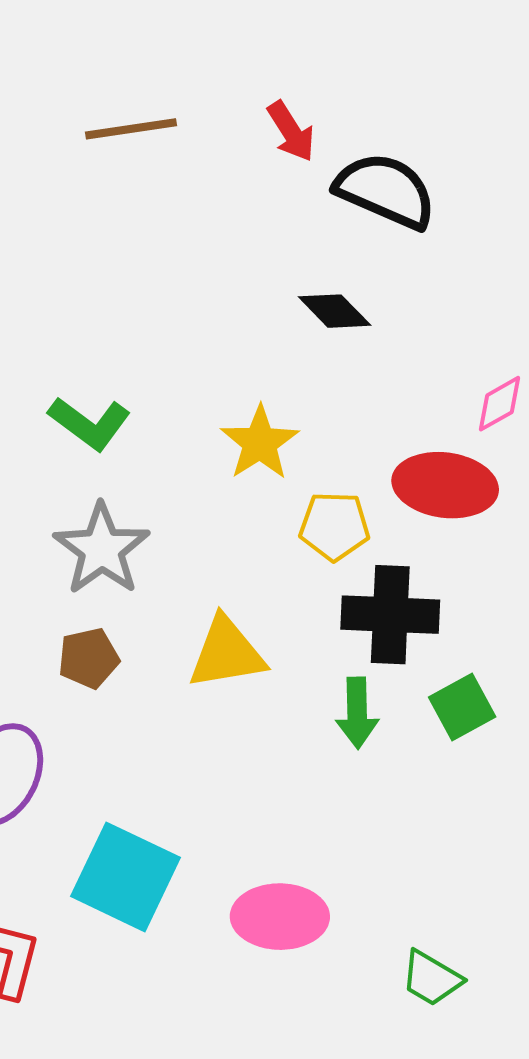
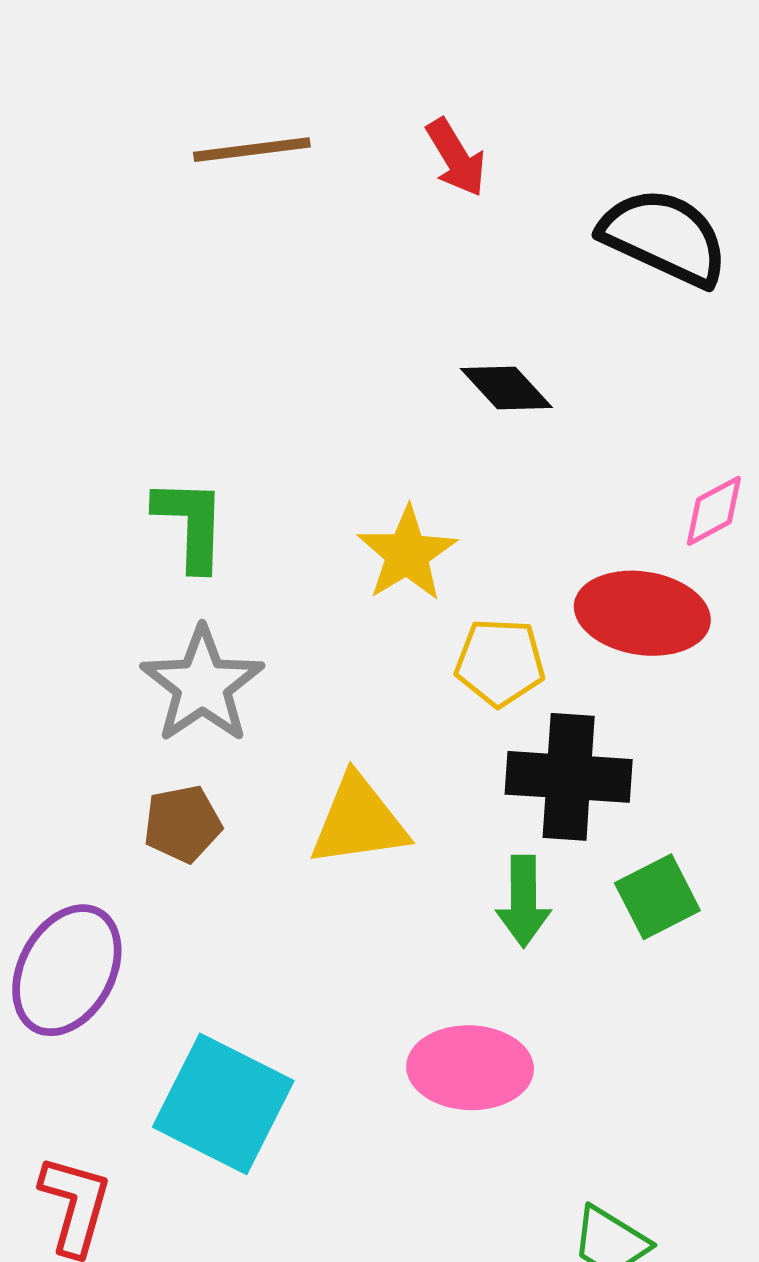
black semicircle: (386, 191) -> (664, 237), moved
green L-shape: (90, 423) -> (190, 524), turned -126
pink ellipse: (280, 917) -> (470, 1068), moved

